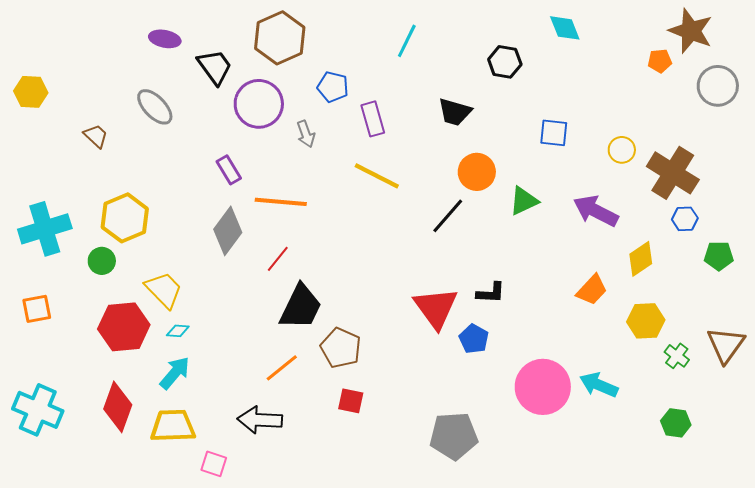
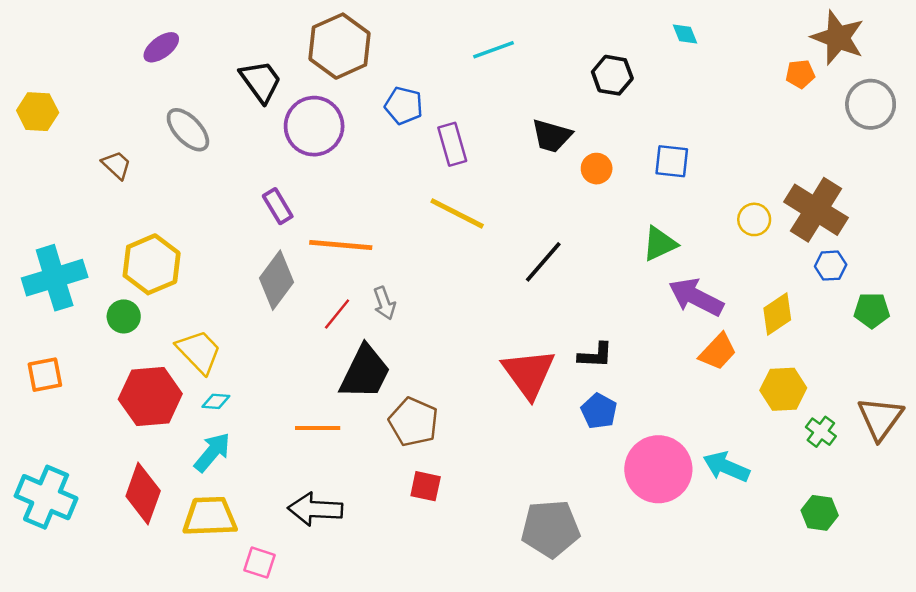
cyan diamond: (565, 28) -> (685, 34), size x0.7
purple ellipse: (165, 39) -> (161, 47), moved, turned -48
cyan line: (407, 41) -> (493, 50), turned 44
gray arrow: (306, 134) -> (384, 303), moved
yellow circle: (622, 150) -> (754, 219), moved
orange circle: (477, 172) -> (597, 169), moved, size x0.7
green triangle: (524, 201) -> (660, 244), moved
purple arrow: (596, 211) -> (696, 297), moved
blue pentagon: (474, 339) -> (599, 411), moved
orange line: (282, 368) -> (318, 428), moved, turned 39

